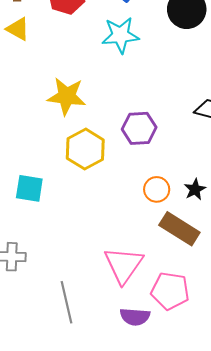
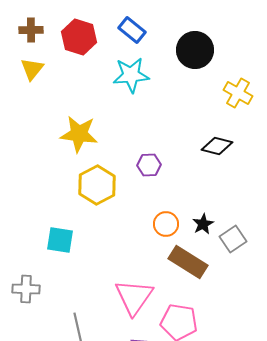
yellow triangle: (18, 29) -> (32, 69), turned 40
purple hexagon: (139, 128) -> (149, 165), size x0.7
cyan square: (29, 188) -> (60, 240), moved

